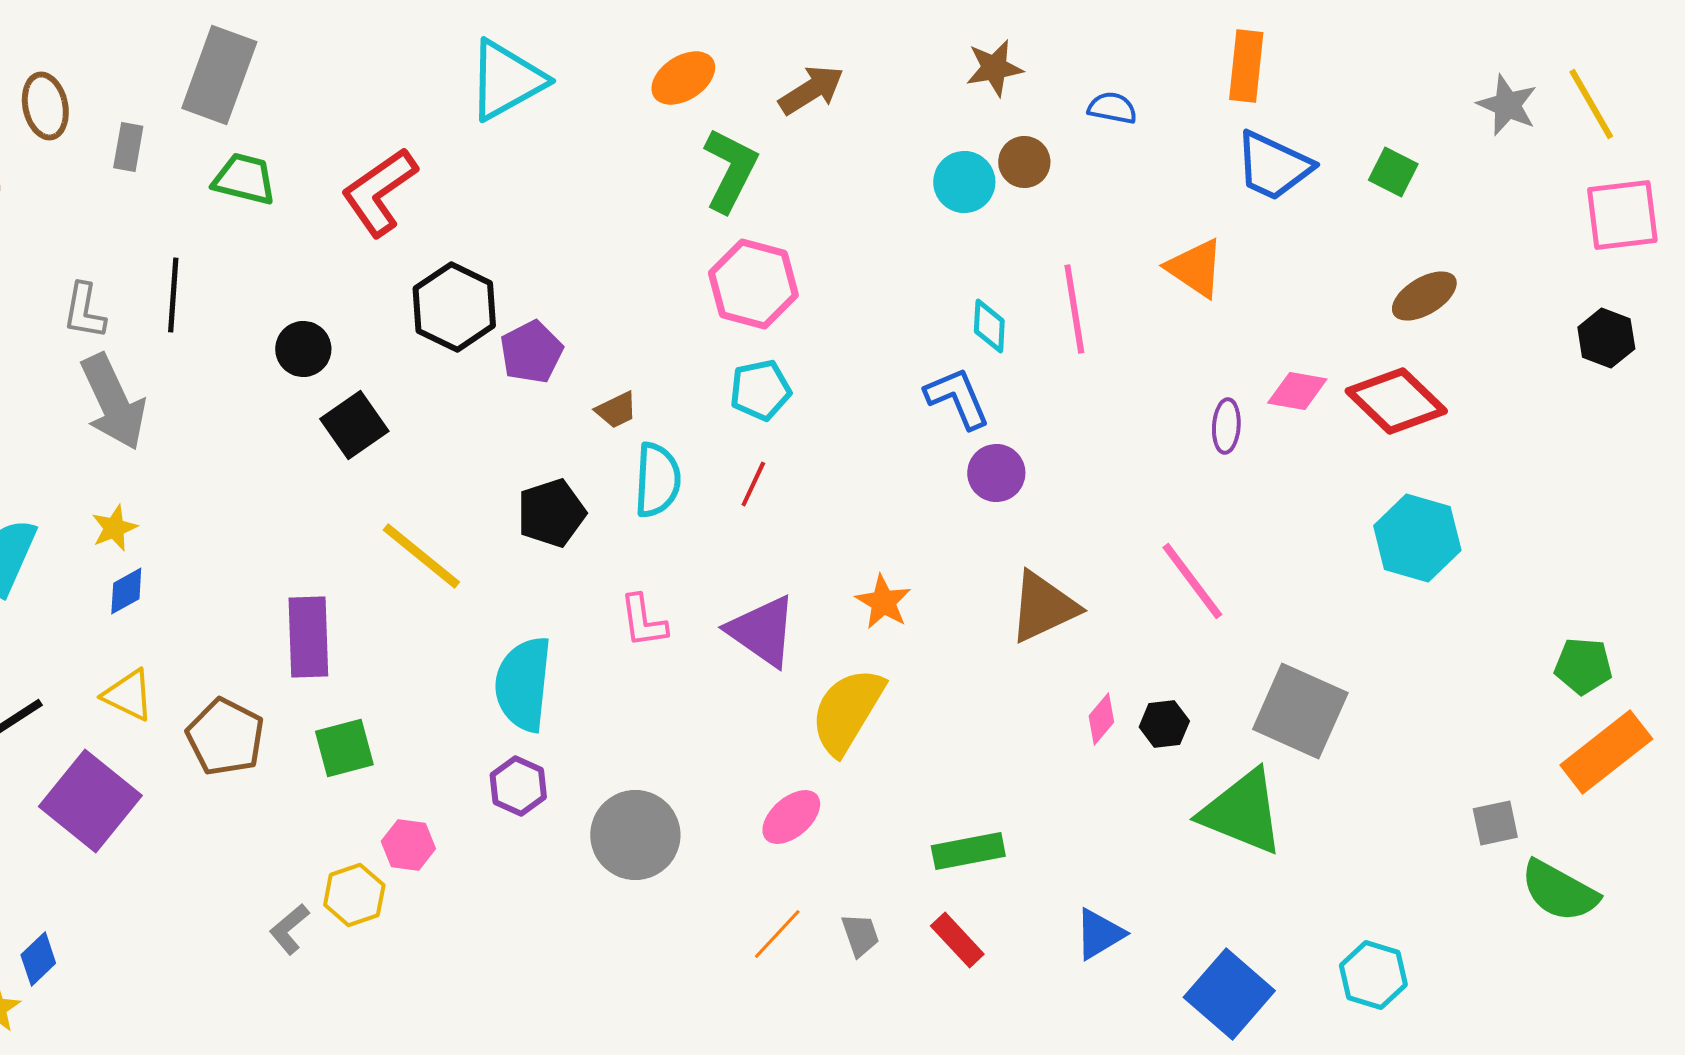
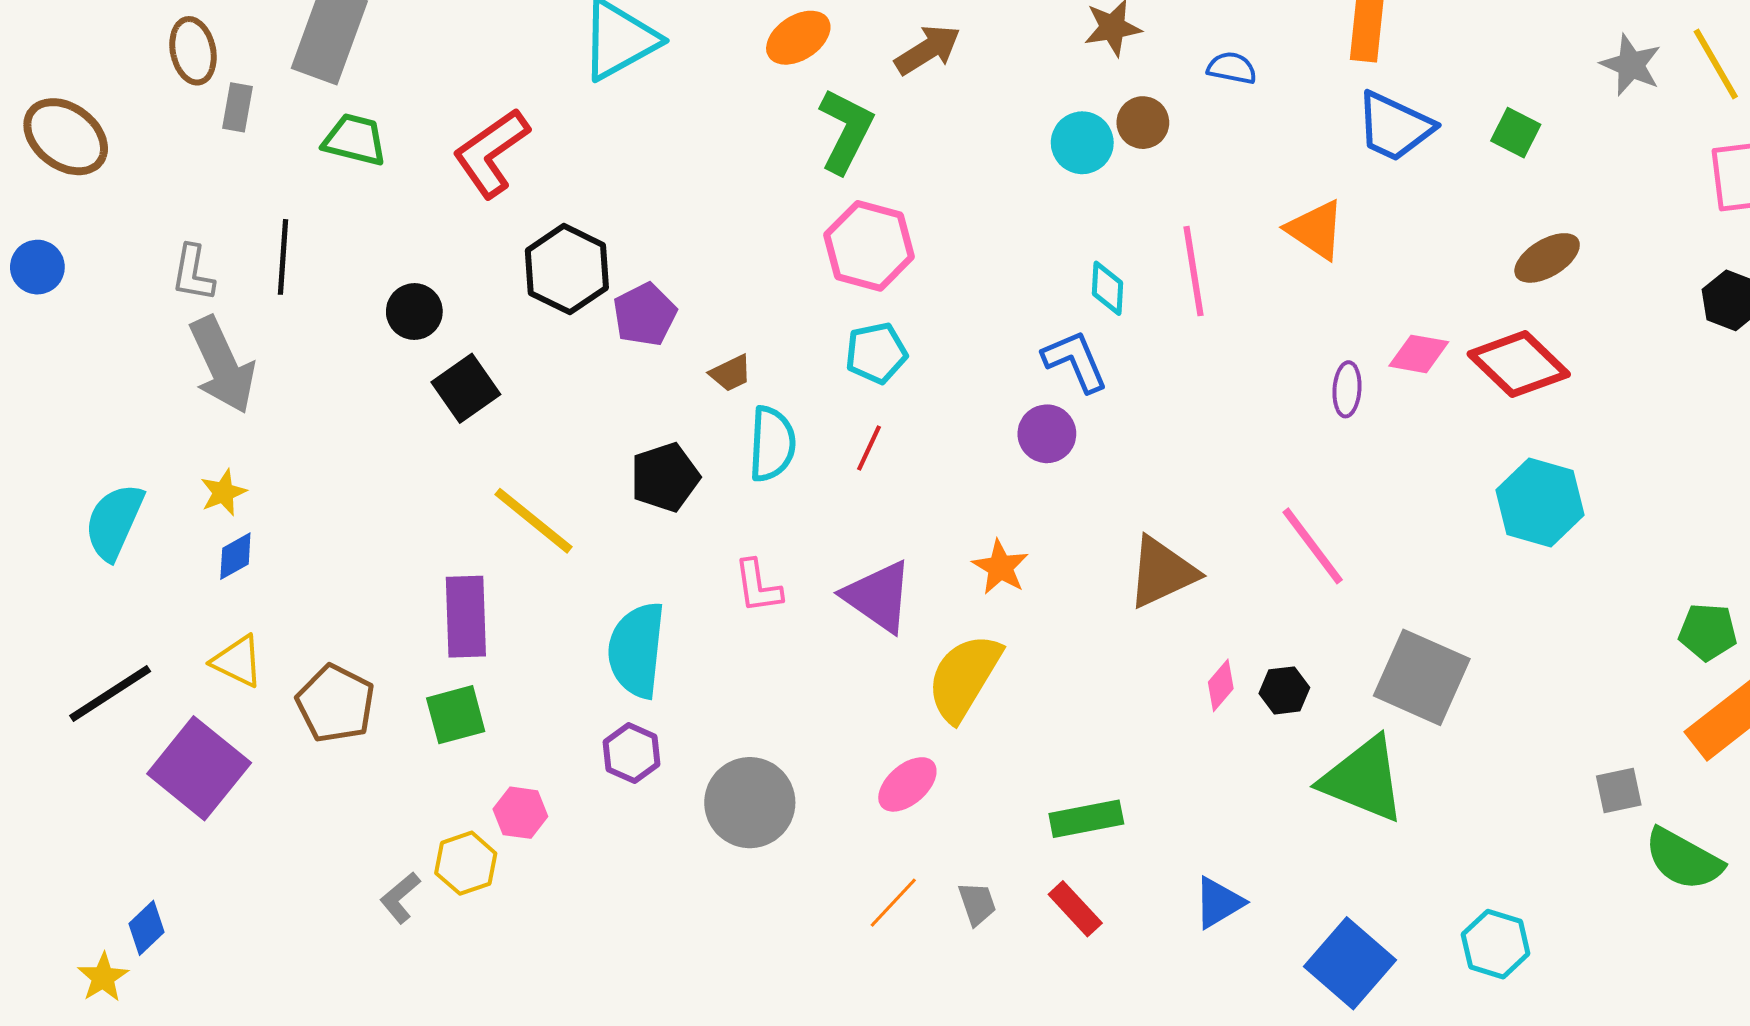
brown ellipse: (45, 106) -> (193, 51), moved
purple circle: (996, 473) -> (1047, 434), moved
purple rectangle: (308, 637) -> (466, 617), moved

